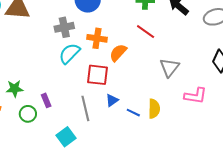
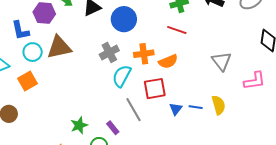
red line: (146, 32) -> (177, 30), moved
orange semicircle: (118, 53) -> (168, 61), turned -138
gray line: (85, 108) -> (133, 110), moved
blue line: (133, 113) -> (196, 107), moved

